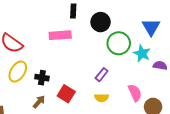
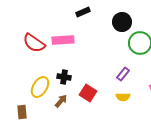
black rectangle: (73, 11) -> (83, 12), moved, turned 64
pink rectangle: (60, 35) -> (63, 40), moved
yellow ellipse: (18, 72) -> (40, 87), moved

